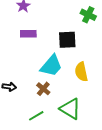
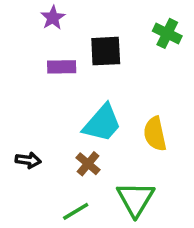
black square: (67, 40) -> (106, 51), moved
green triangle: (70, 109) -> (136, 199), turned 30

